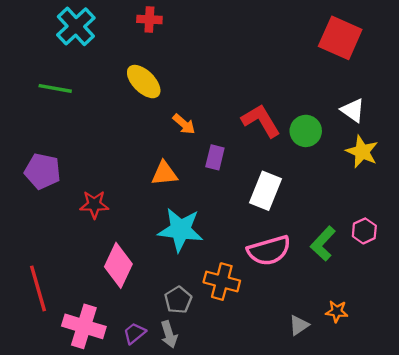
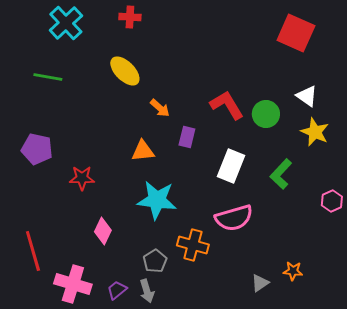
pink hexagon: (364, 231) -> (332, 201), moved
green L-shape: (323, 244) -> (281, 174), moved
pink diamond: (118, 265) -> (103, 231), size x0.7

